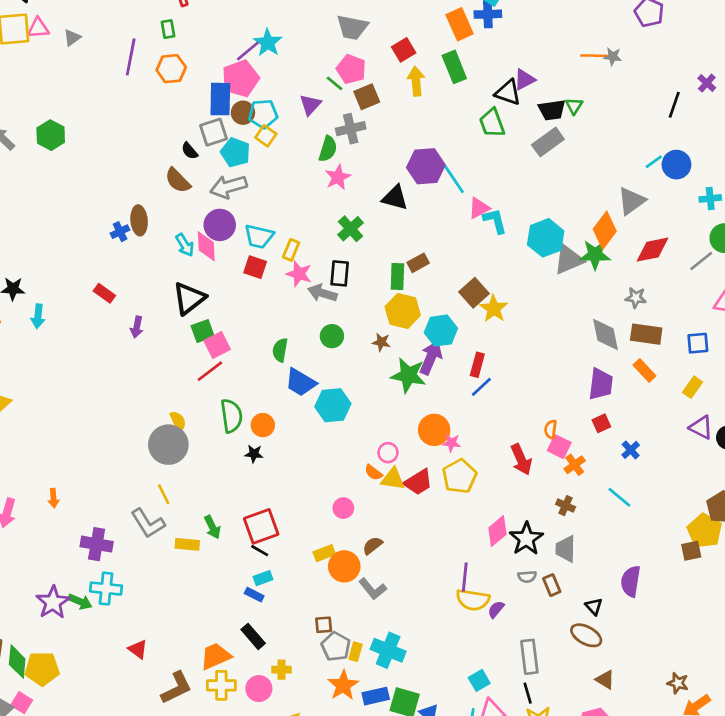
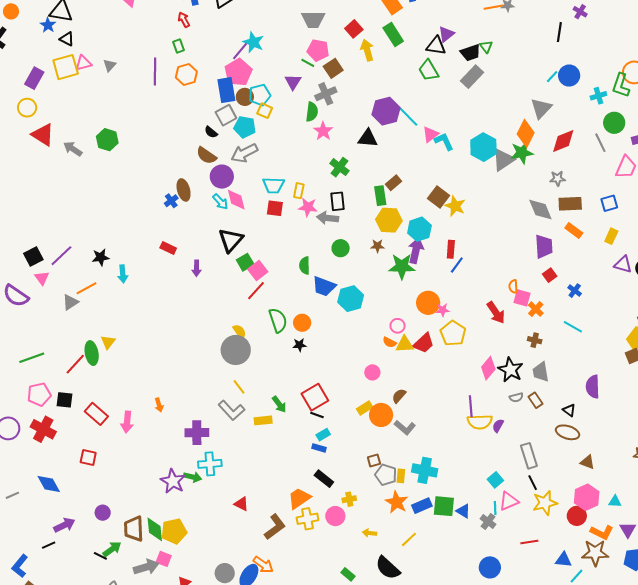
purple circle: (220, 225) -> (222, 177), moved
gray line: (701, 261) -> (600, 143), turned -66

